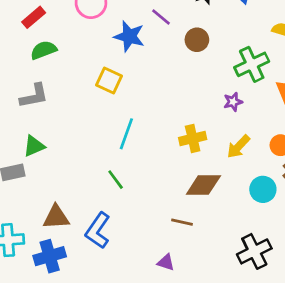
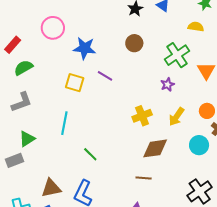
purple line: (161, 17) -> (105, 76), moved
cyan line: (126, 134) -> (64, 123), moved

